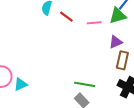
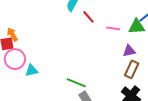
green line: (85, 84) -> (76, 83), moved

